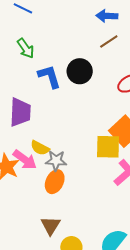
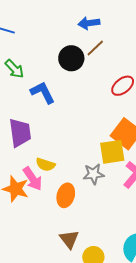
black circle: (80, 71) -> (71, 58), moved
pink arrow: (25, 160) -> (33, 179), turned 30
gray star: (56, 161) -> (94, 174), moved

